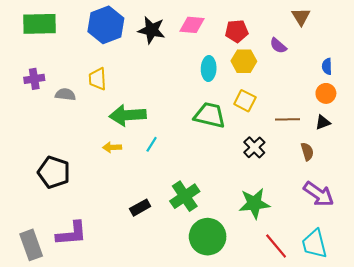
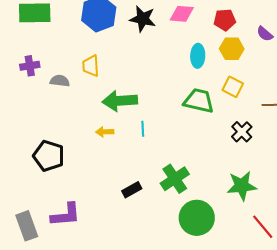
cyan line: (152, 144) -> (143, 129), turned -35

